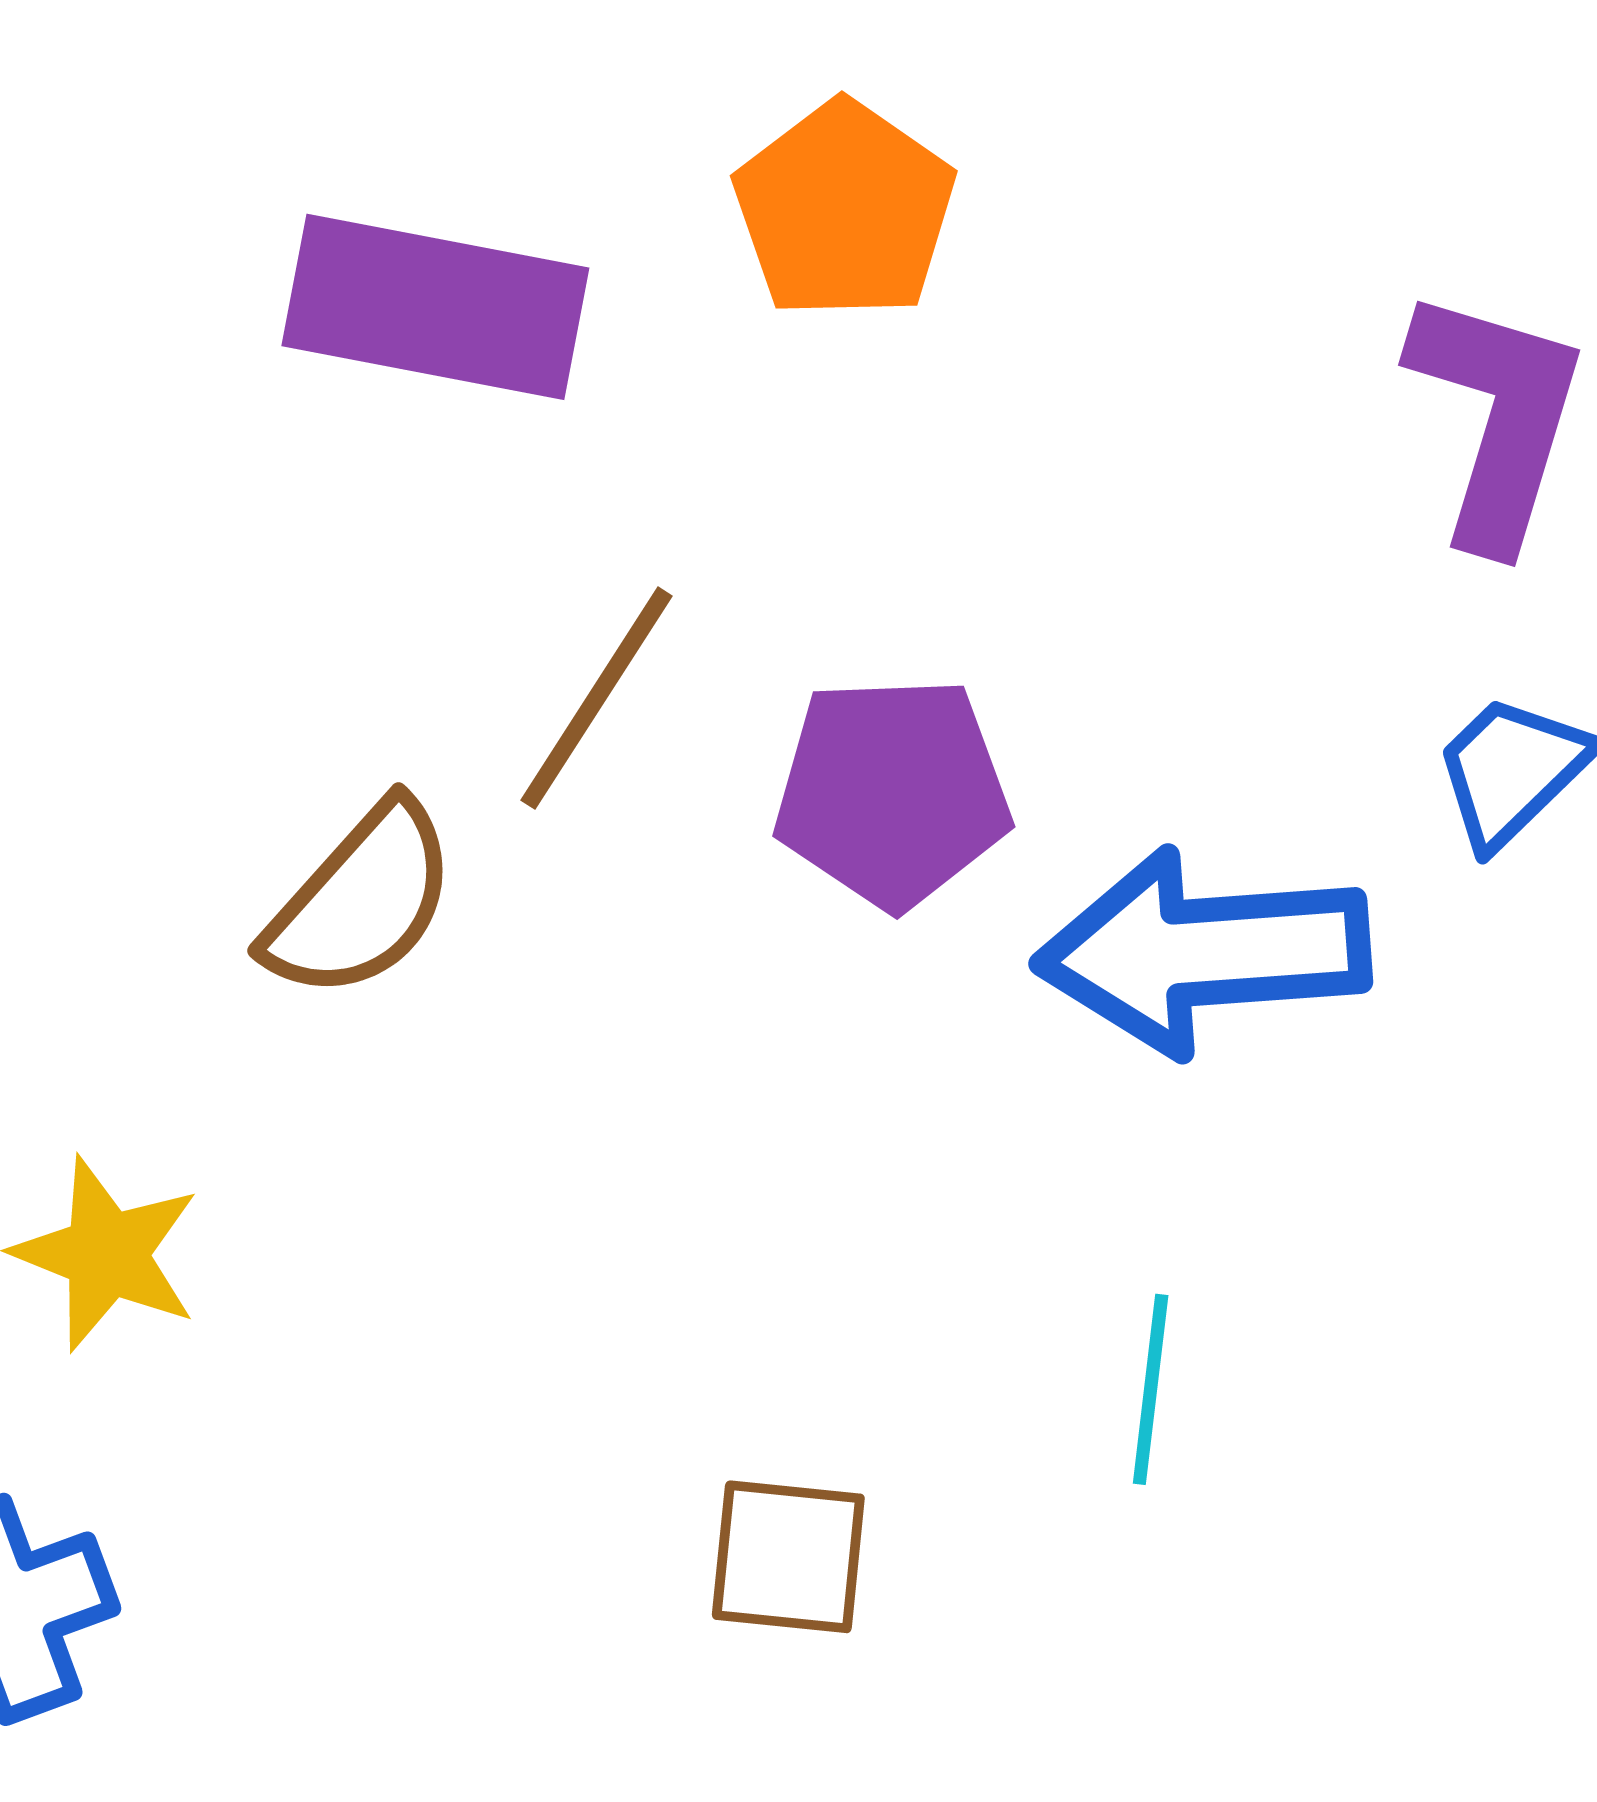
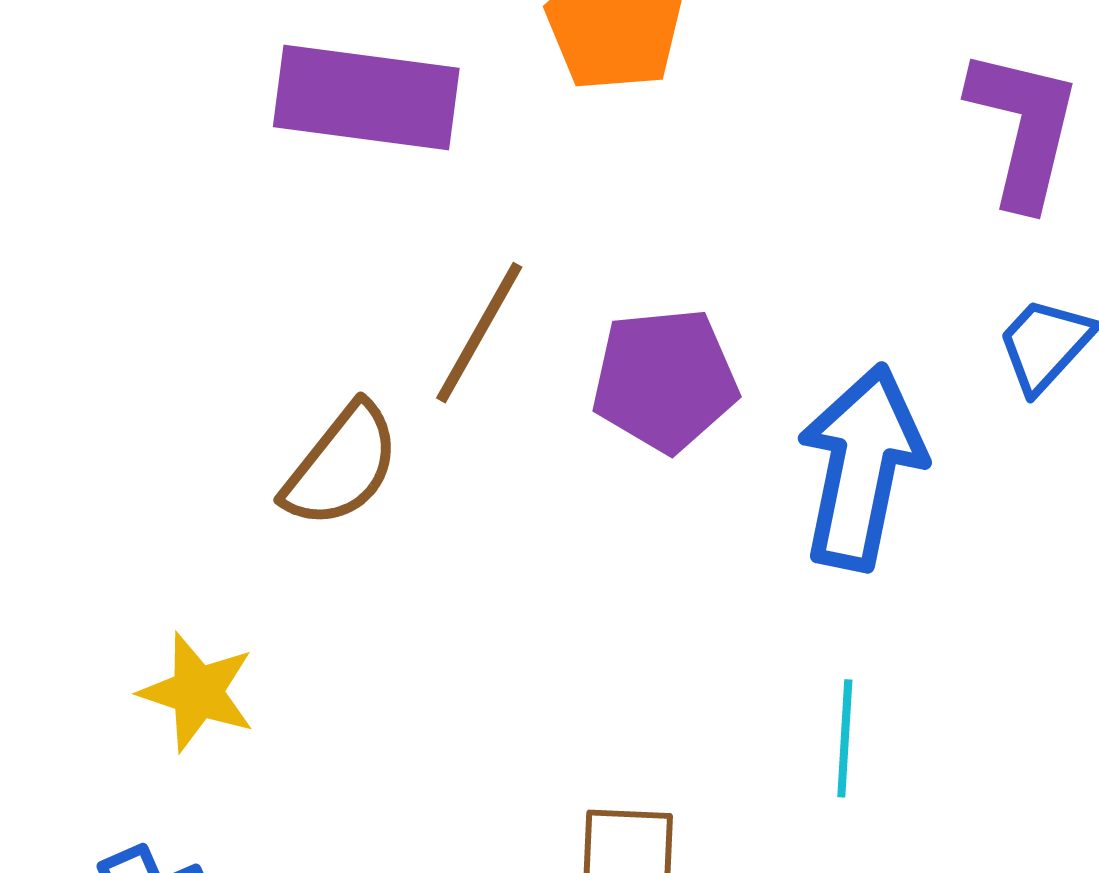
blue arrow: (1203, 952) -> (861, 467), turned 109

